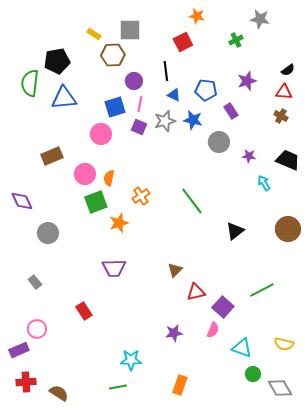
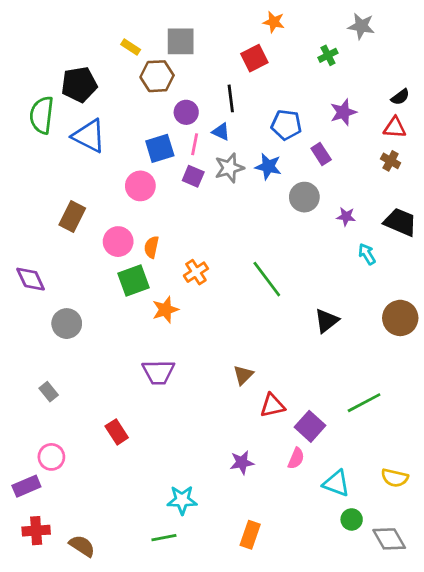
blue triangle: (174, 95) -> (221, 132), moved
blue triangle: (64, 98) -> (89, 136), turned 32
brown rectangle: (52, 156) -> (72, 217), turned -40

